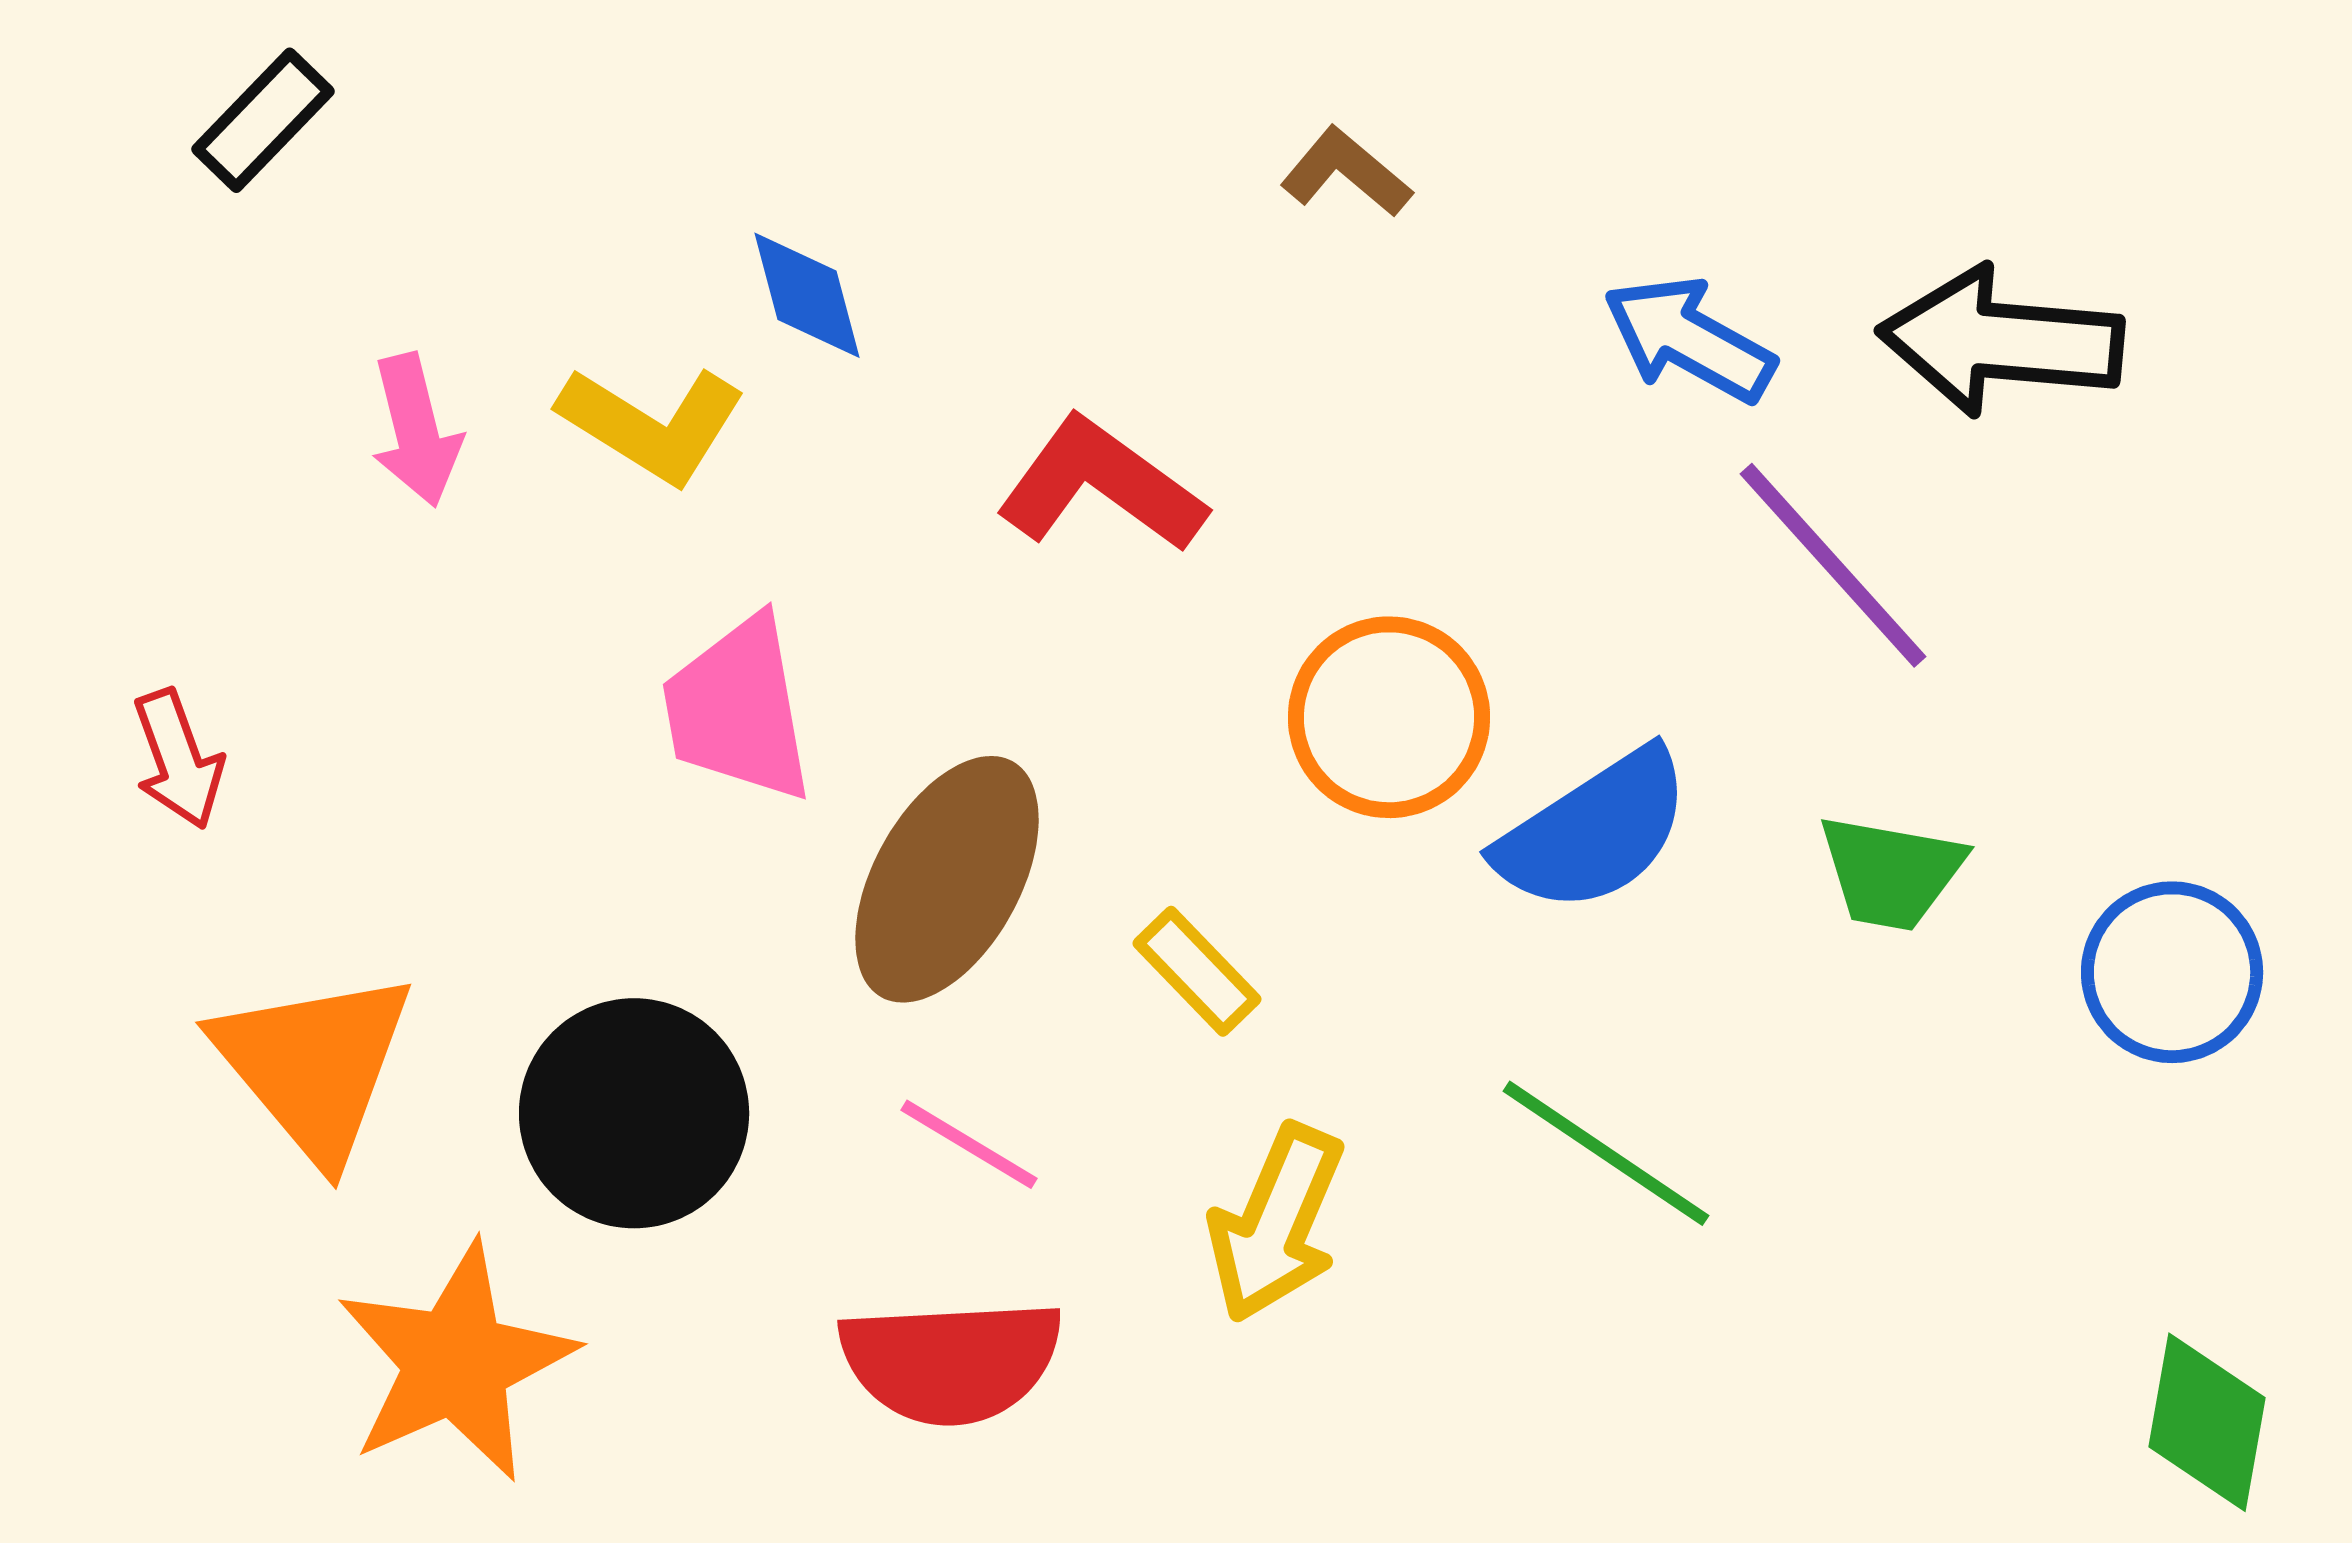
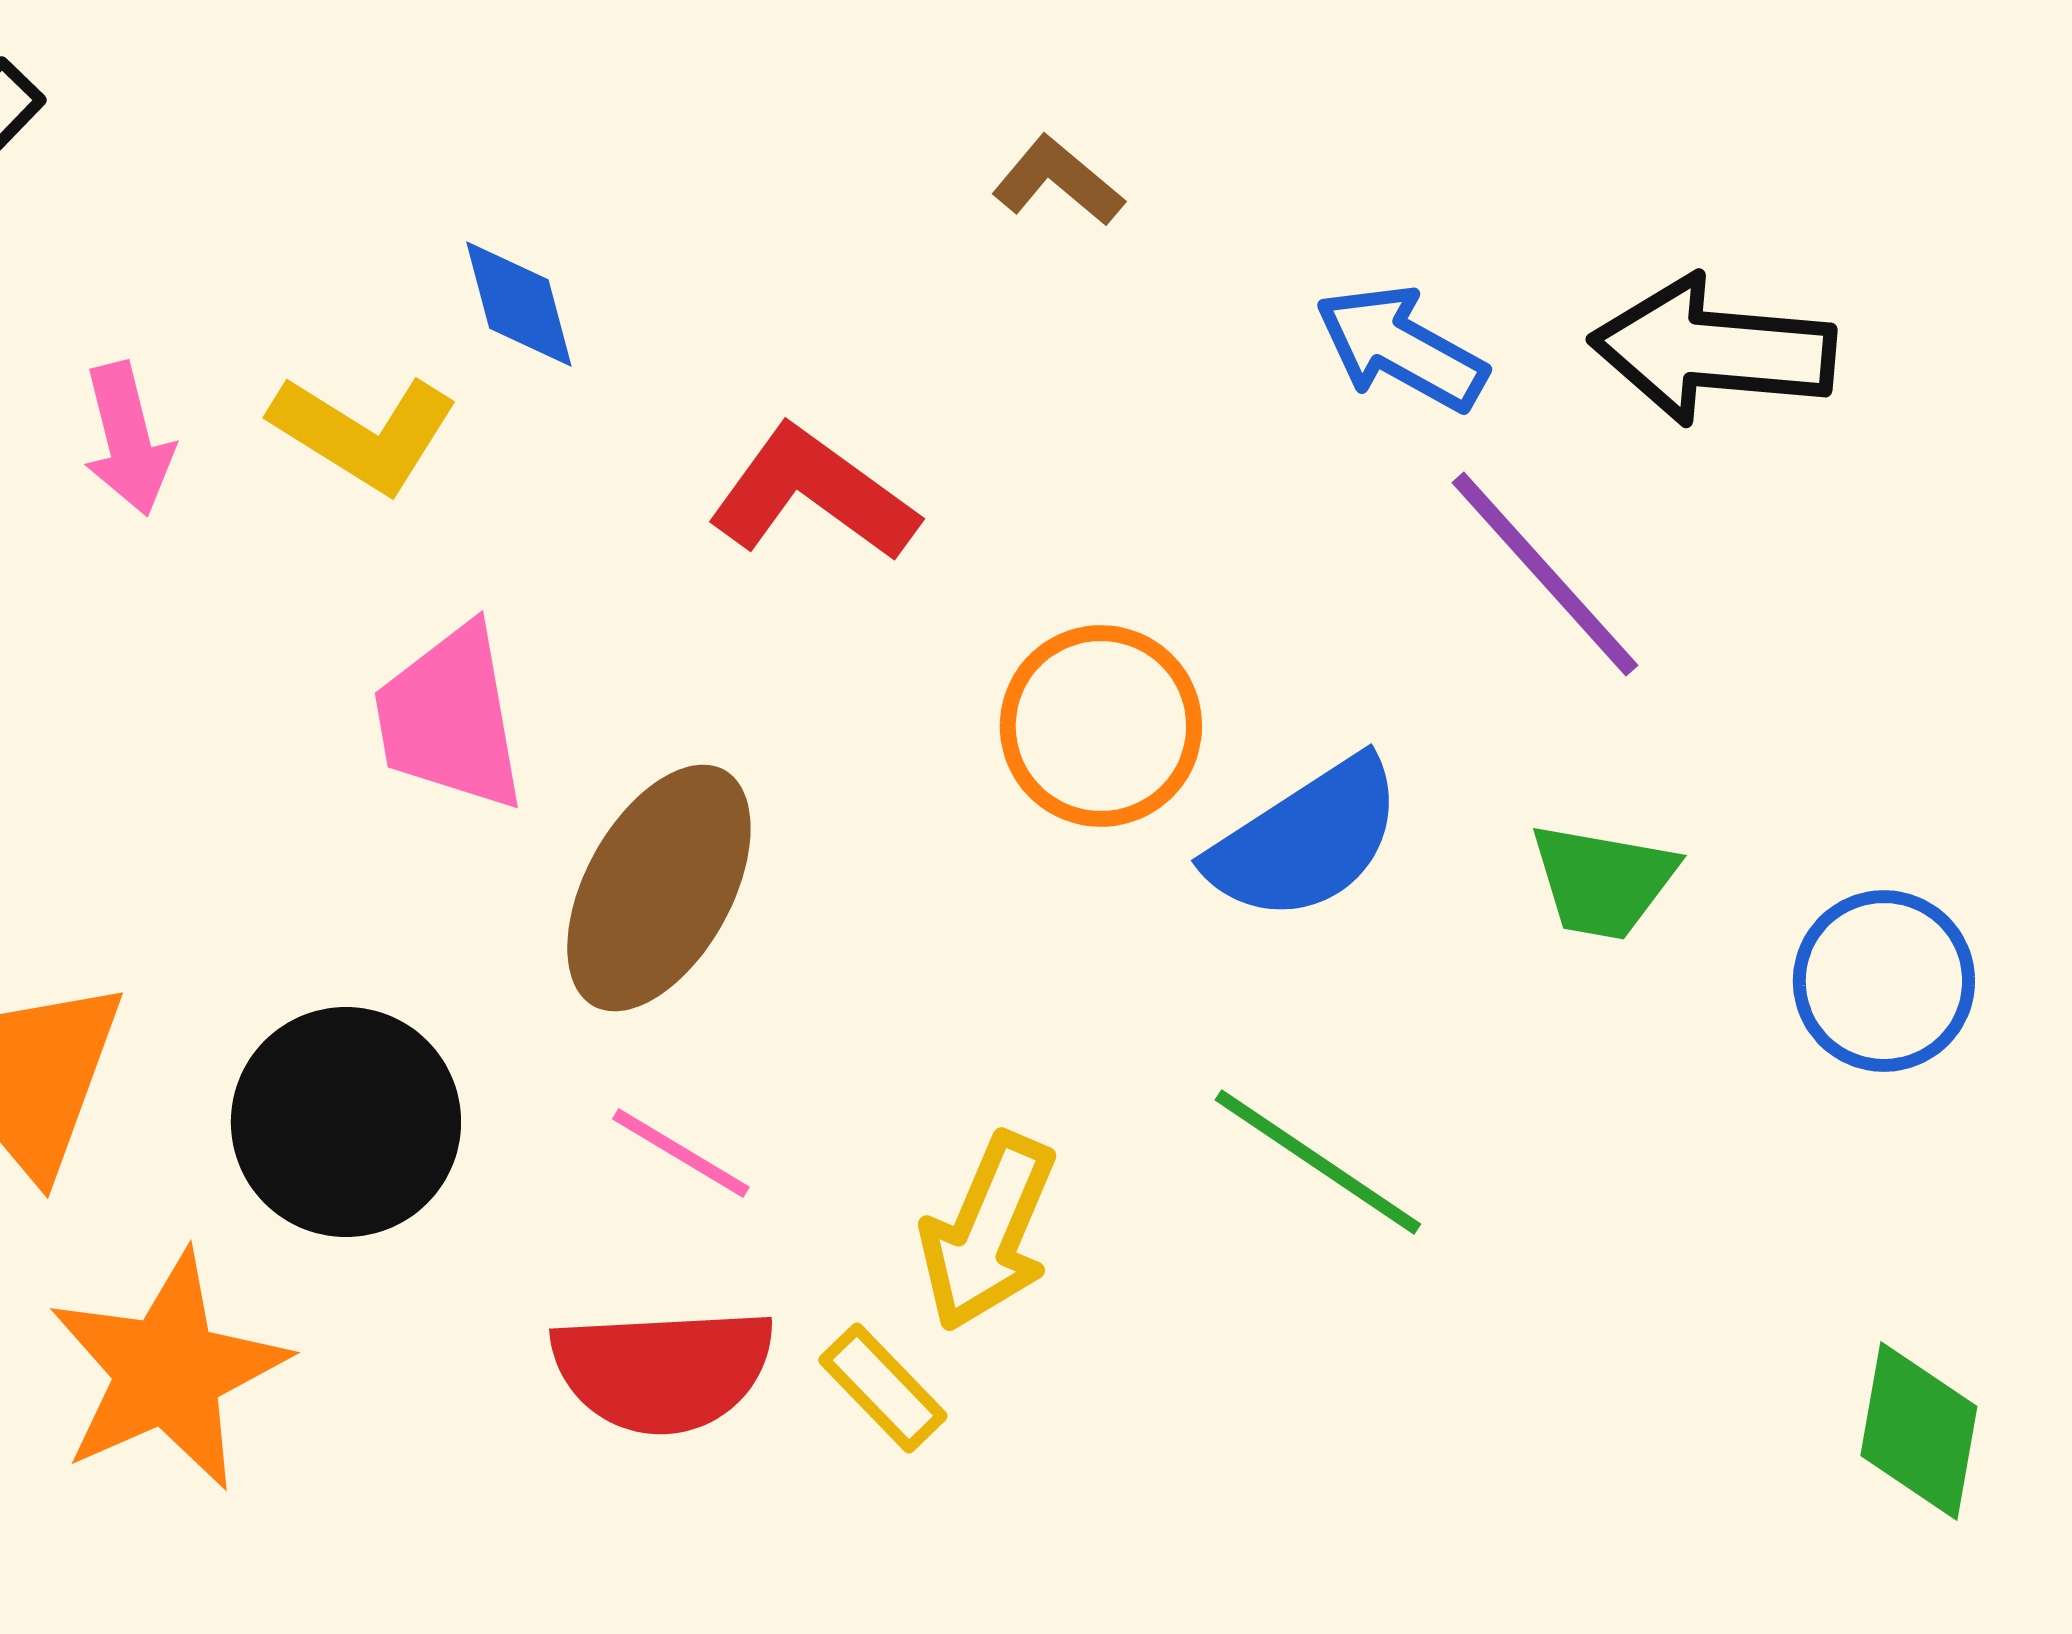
yellow rectangle: (1197, 971) -> (883, 1388), moved

